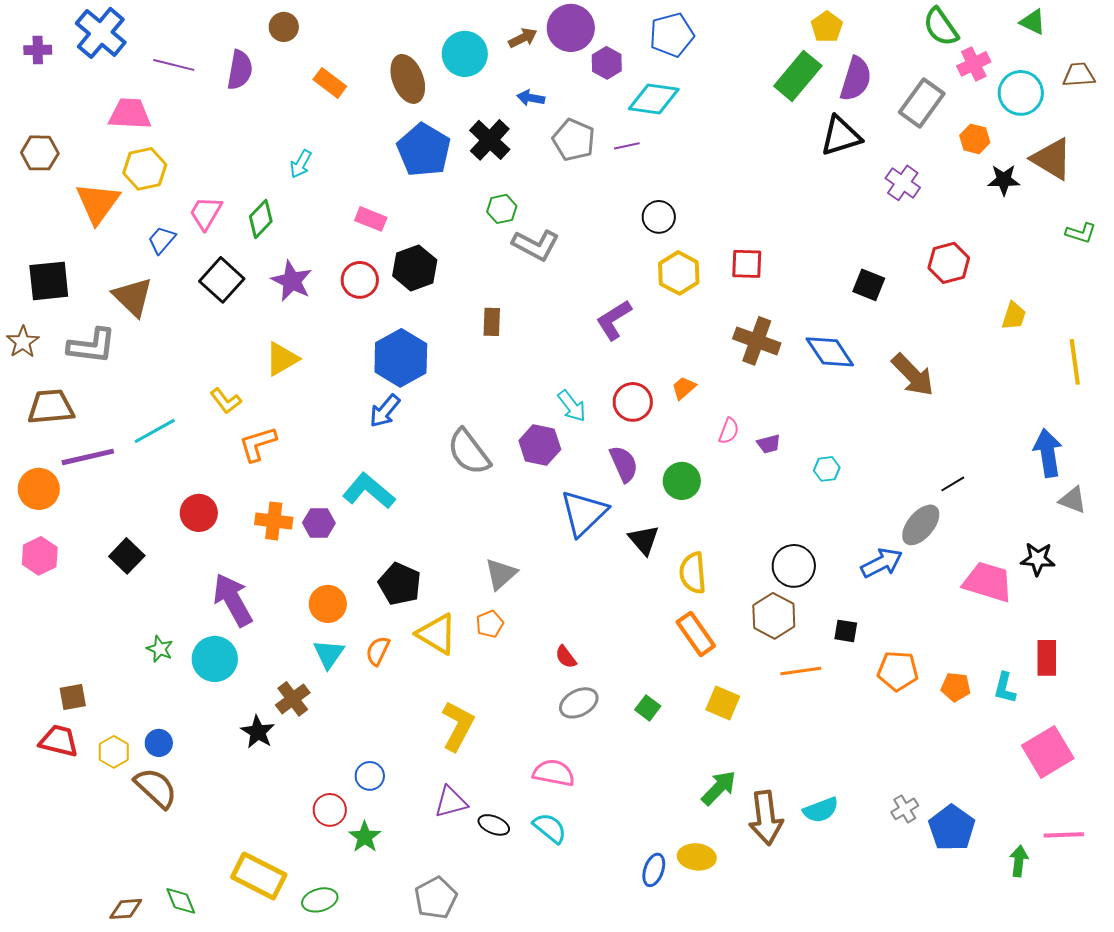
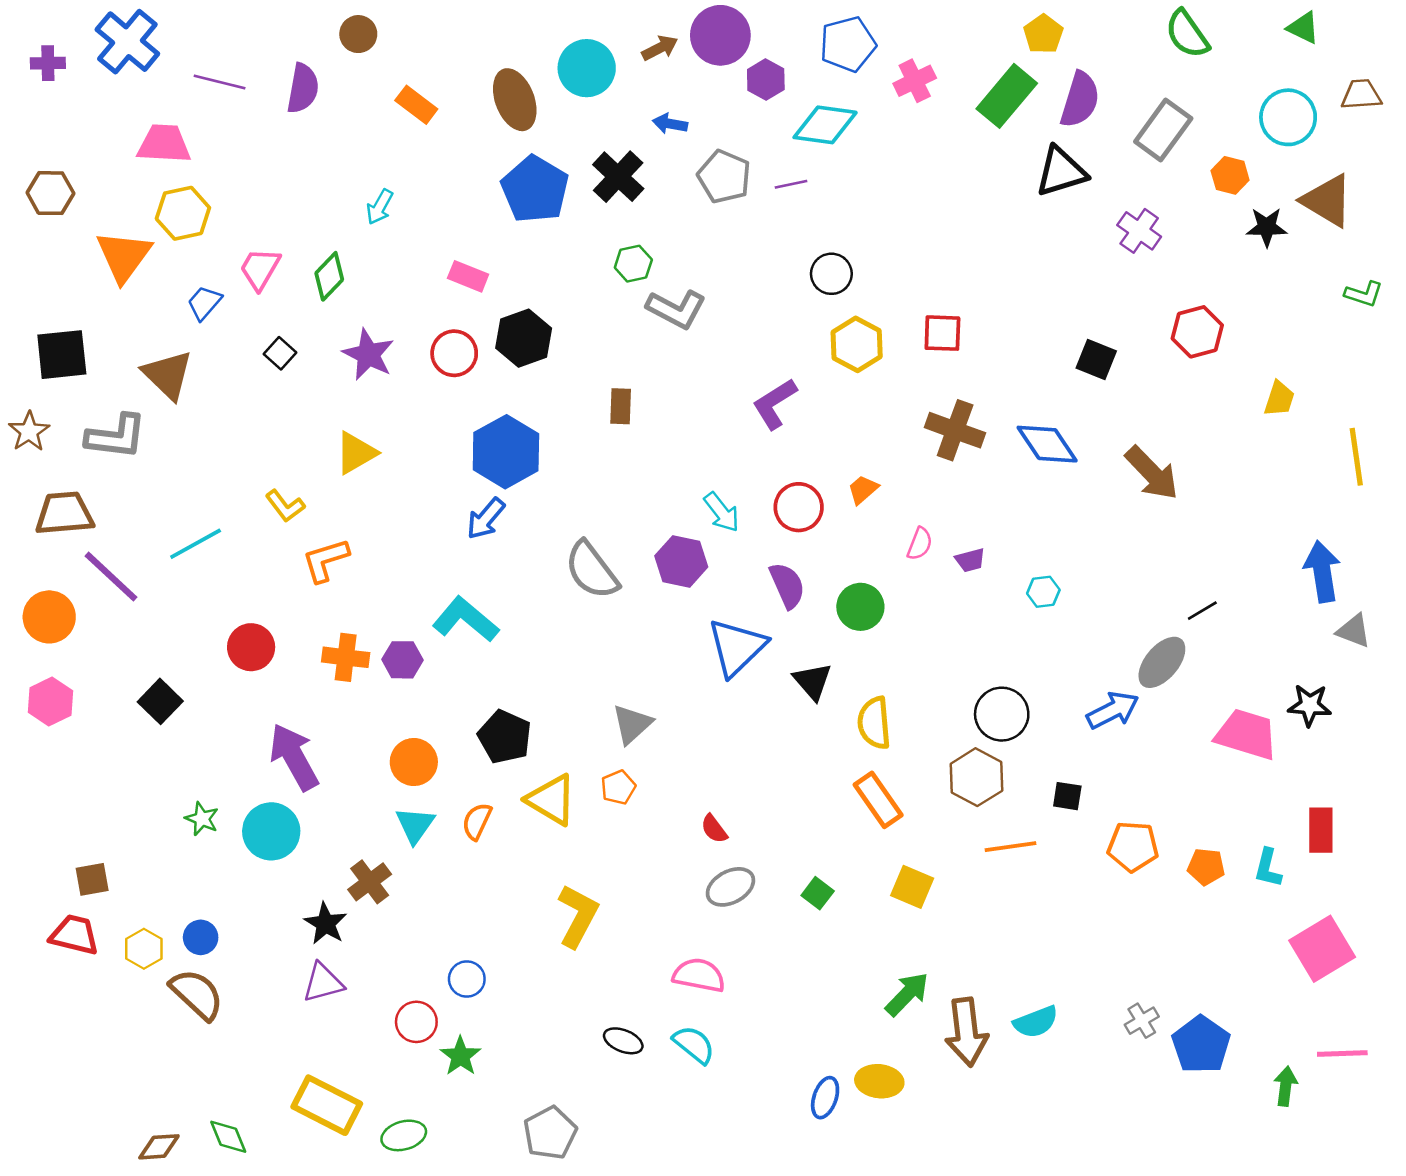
pink cross: (974, 64) -> (915, 81), moved
black square: (222, 280) -> (280, 353), size x0.6
purple line: (88, 457) -> (111, 577), turned 56
purple triangle: (451, 802) -> (323, 983), moved

